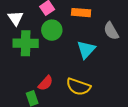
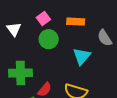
green cross: (26, 43) -> (21, 73), moved

